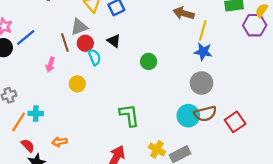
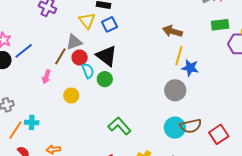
yellow line: (203, 30) -> (179, 56), moved
black triangle: (114, 41) -> (107, 56), size x1.6
brown line: (65, 42) -> (60, 56), turned 48
green circle: (149, 61) -> (105, 79), moved
gray circle: (202, 83) -> (175, 90), moved
green L-shape: (129, 115) -> (119, 126), turned -35

